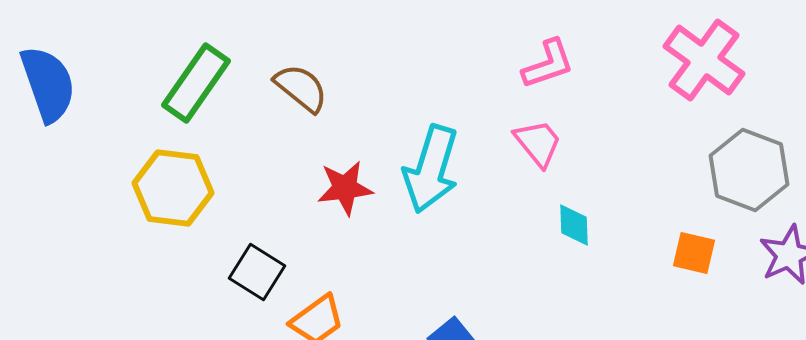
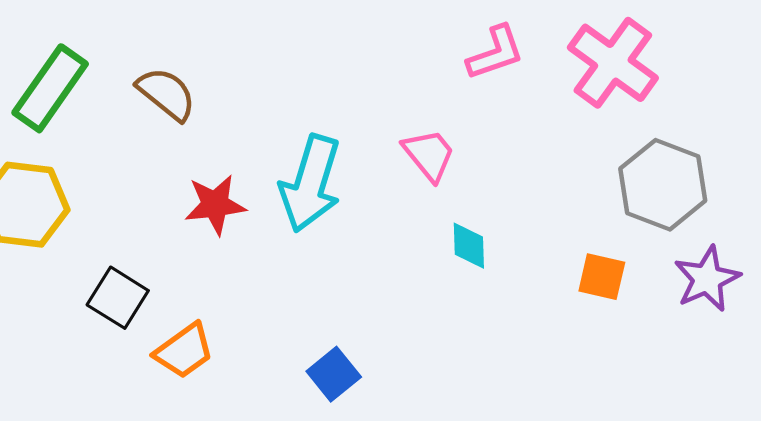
pink L-shape: (548, 64) -> (495, 53), moved

